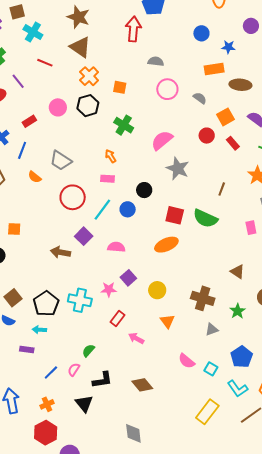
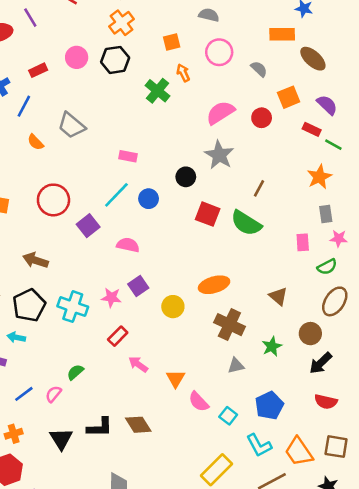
brown ellipse: (240, 85) -> (313, 59), turned 30
orange square: (120, 87) -> (172, 42), moved, turned -32
pink semicircle: (162, 140) -> (220, 113), moved
red rectangle: (233, 143) -> (312, 129), moved, turned -32
orange arrow: (111, 156) -> (183, 73), moved
brown line: (222, 189) -> (259, 188), moved
black circle: (144, 190) -> (186, 177), moved
red circle: (73, 197) -> (53, 200), moved
orange ellipse: (166, 245) -> (214, 285), moved
brown arrow: (61, 252) -> (35, 260), moved
orange triangle: (167, 321) -> (175, 378), moved
black L-shape: (102, 380) -> (100, 427), moved

